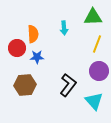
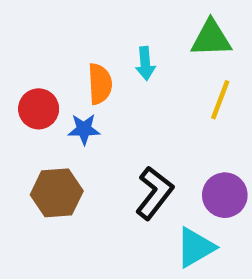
orange semicircle: (33, 34) -> (100, 84), moved
purple circle: (99, 71) -> (225, 195), moved
cyan triangle: (94, 101) -> (195, 247), moved, turned 42

